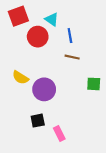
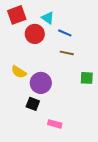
blue line: (70, 36) -> (65, 33), turned -56
black square: (38, 121) -> (33, 104), moved, turned 32
pink rectangle: (59, 133) -> (55, 124), turned -48

